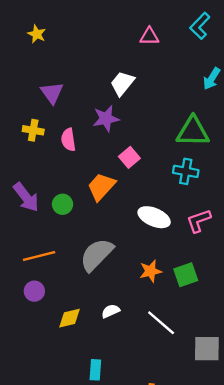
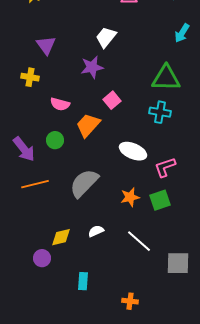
pink semicircle: (68, 140) -> (60, 104), moved, turned -66
purple arrow: (26, 197) -> (24, 149), moved
pink L-shape: (199, 221) -> (165, 167), moved
purple circle: (34, 291) -> (42, 258), moved

